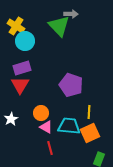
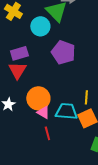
cyan circle: (25, 41) -> (40, 26), moved
purple pentagon: (71, 85) -> (63, 52), moved
orange circle: (41, 113) -> (38, 98), size x1.5

